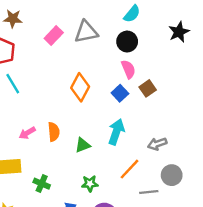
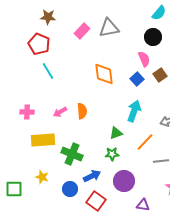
cyan semicircle: (132, 14) -> (159, 13), moved
black circle: (127, 42) -> (153, 37), moved
orange diamond: (80, 87) -> (104, 74), turned -35
green triangle: (83, 145) -> (116, 133), moved
green cross: (42, 184) -> (72, 154), size x1.5

